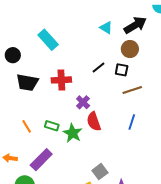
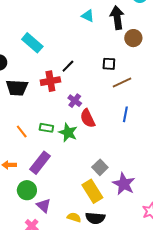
black arrow: (135, 25) -> (117, 18), turned -60
cyan triangle: (106, 28) -> (88, 16), moved
brown circle: (130, 49) -> (133, 38), moved
black line: (99, 68) -> (68, 66), moved

